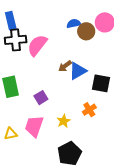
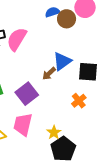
brown arrow: (65, 66) -> (49, 74), moved
purple square: (41, 98) -> (27, 94), size x1.5
yellow star: (64, 121) -> (54, 132), moved

